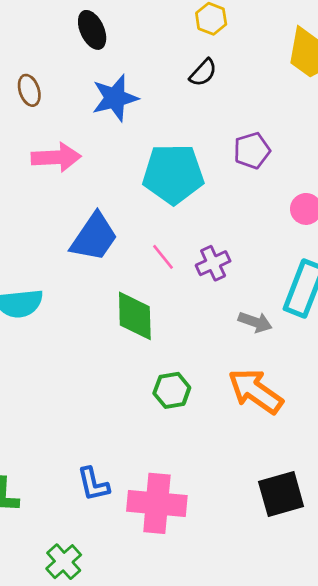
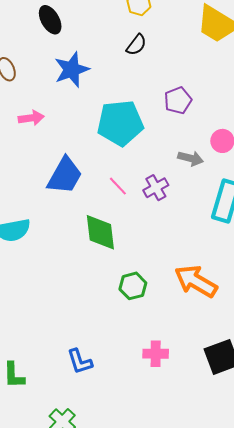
pink arrow: (56, 157) -> (31, 118), size x0.7
gray arrow: (255, 322) -> (191, 158), moved
pink cross: (157, 503) -> (156, 354), moved, size x0.6

